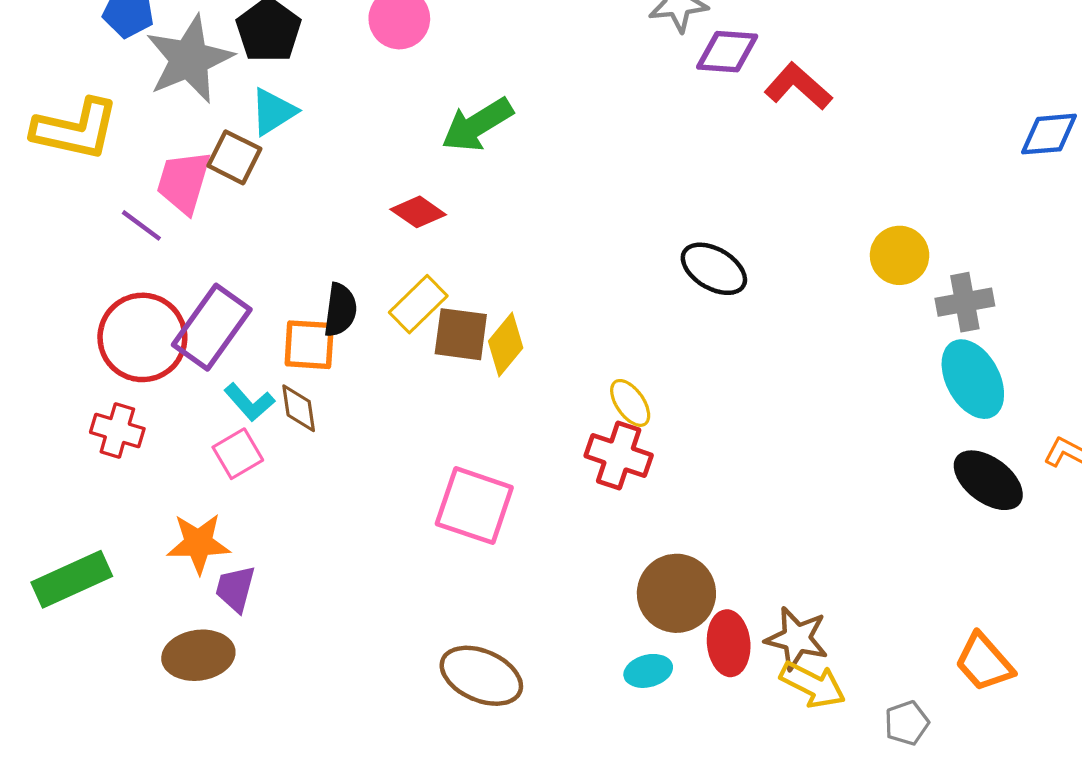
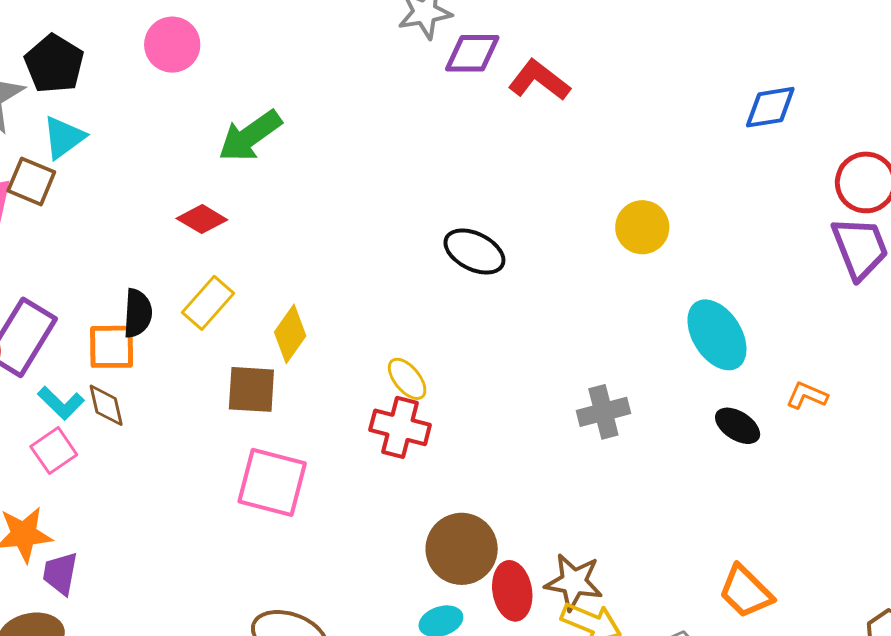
gray cross: (965, 302) -> (603, 412), moved
brown square: (461, 334) -> (251, 389), moved
black ellipse: (988, 480) -> (738, 426), size x0.7

